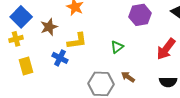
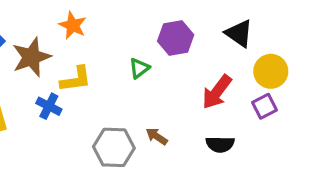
brown star: (49, 27) -> (31, 57), size x1.4
green triangle: (117, 47) -> (139, 68), moved

